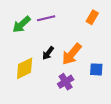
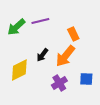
orange rectangle: (92, 17) -> (73, 34), moved, turned -56
blue square: (96, 69) -> (86, 79), moved

